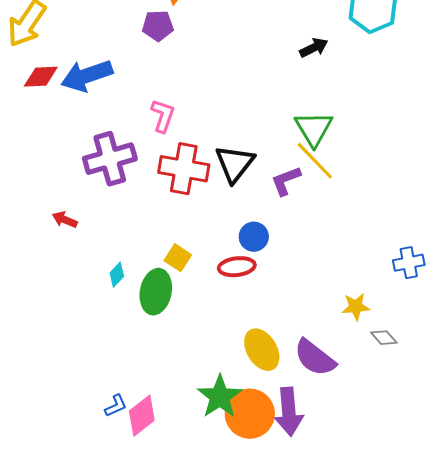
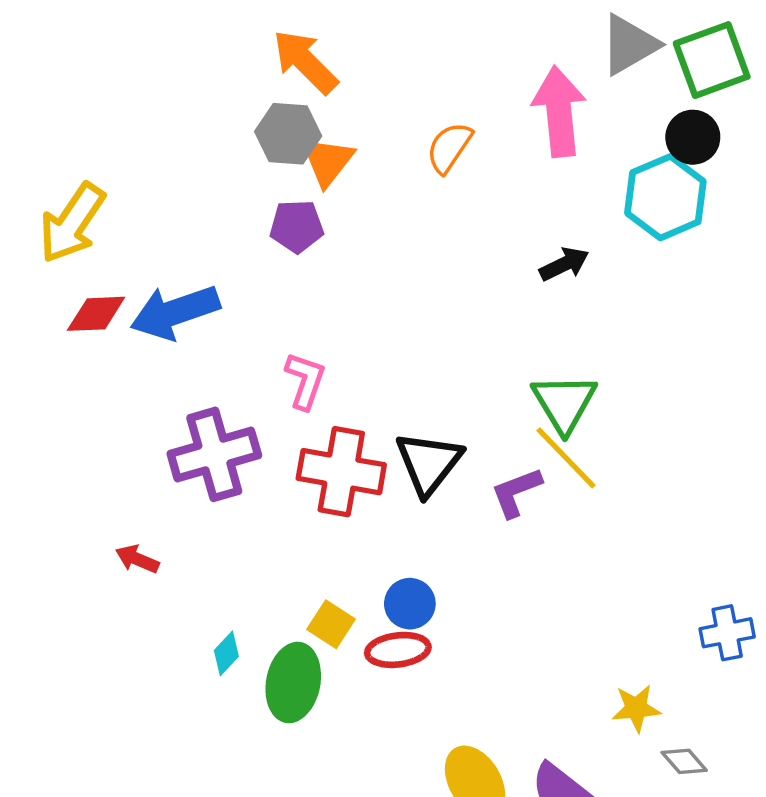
blue circle: (254, 237) -> (410, 604), moved
red ellipse: (237, 267) -> (398, 650), moved

